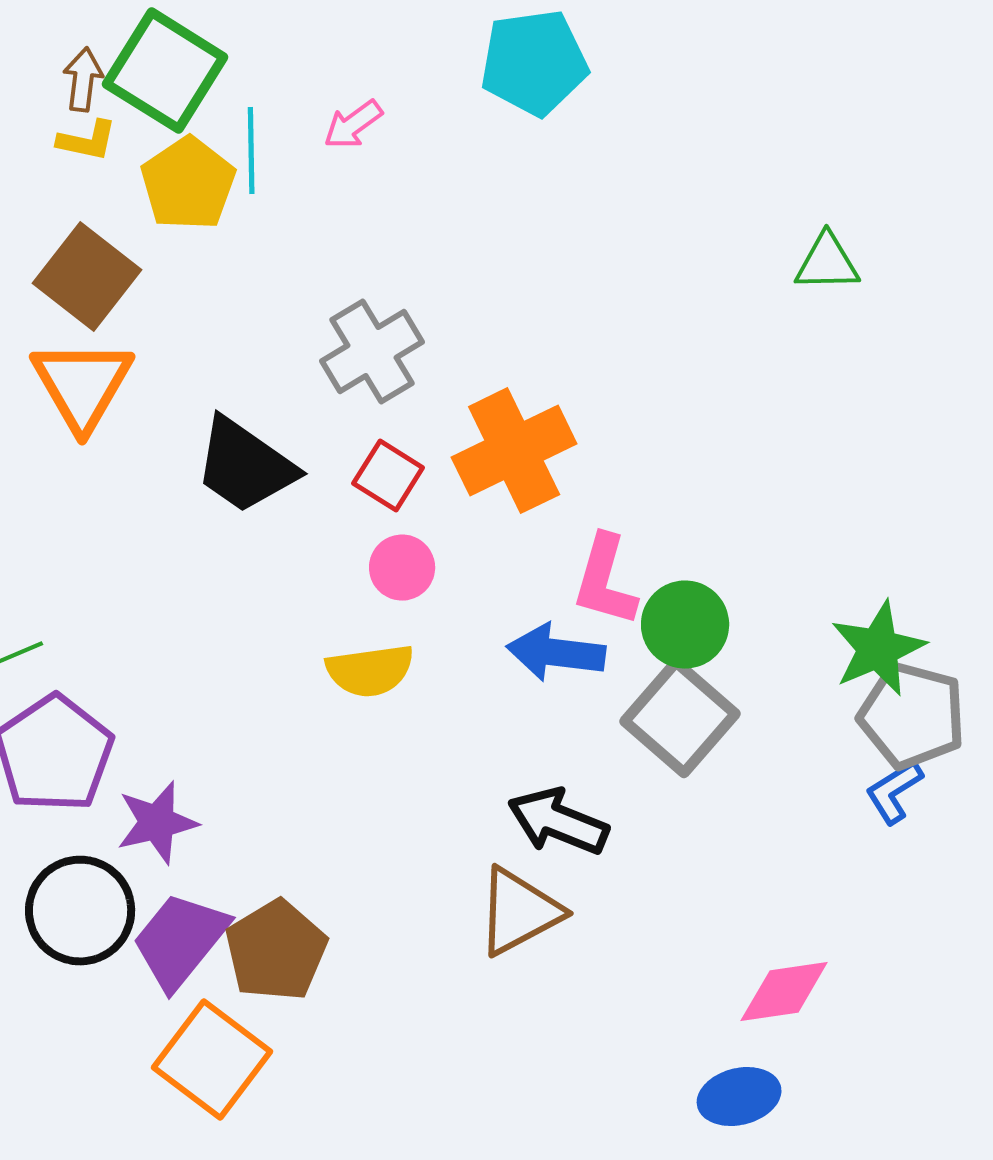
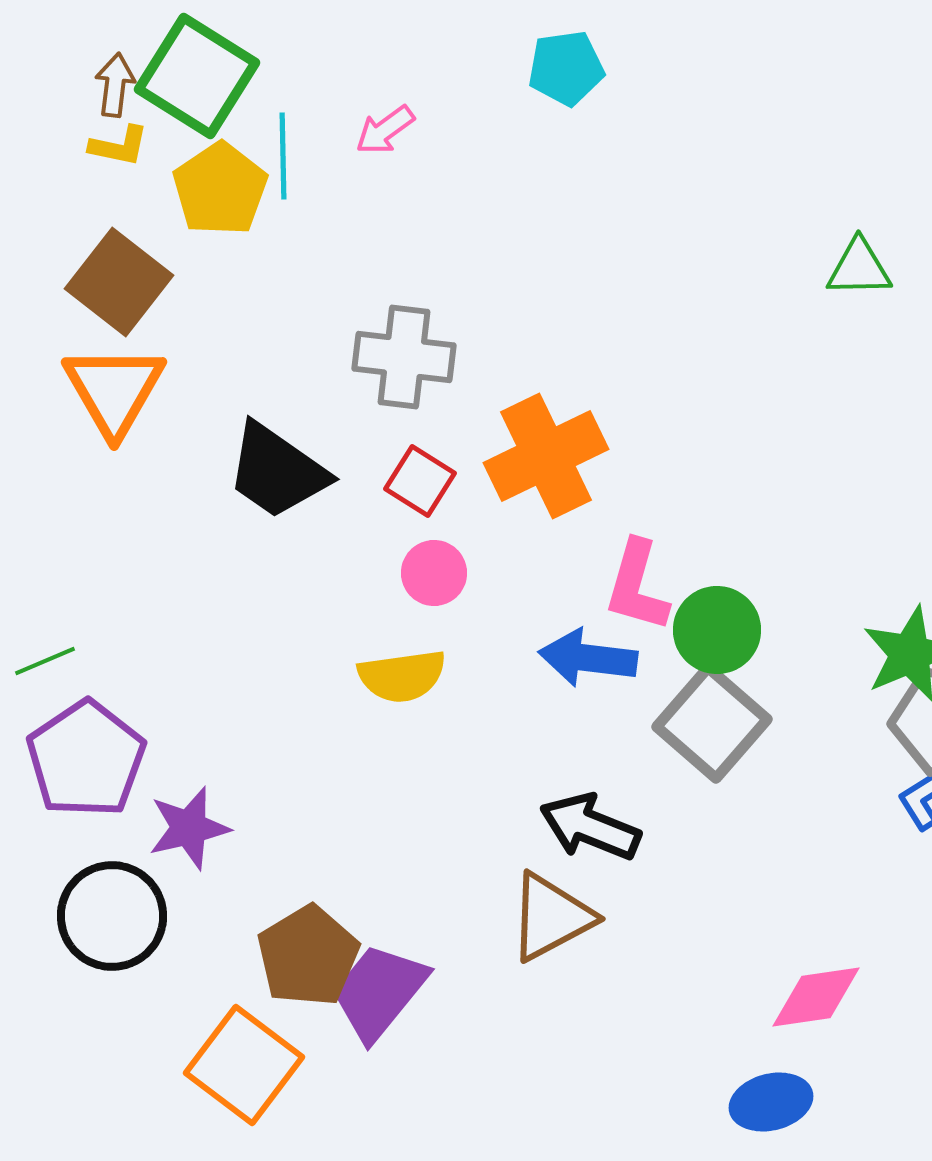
cyan pentagon: (534, 63) -> (566, 68), size x0.7
gray cross: (372, 352) -> (404, 357), turned 38
purple trapezoid: (180, 941) -> (379, 992), moved

